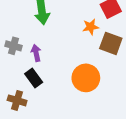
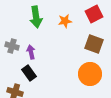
orange star: (91, 27) -> (65, 21), moved
orange circle: (86, 78) -> (90, 74), moved

